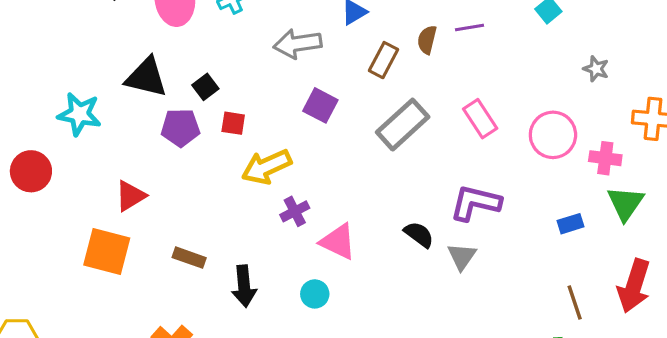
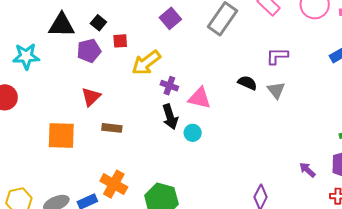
purple square: (320, 105) -> (170, 18), turned 35
red triangle: (130, 196) -> (91, 97), moved
purple L-shape: (475, 203) -> (277, 56), size x0.7
purple cross: (295, 211) -> (169, 86), turned -30
black arrow: (244, 286) -> (170, 117), moved

